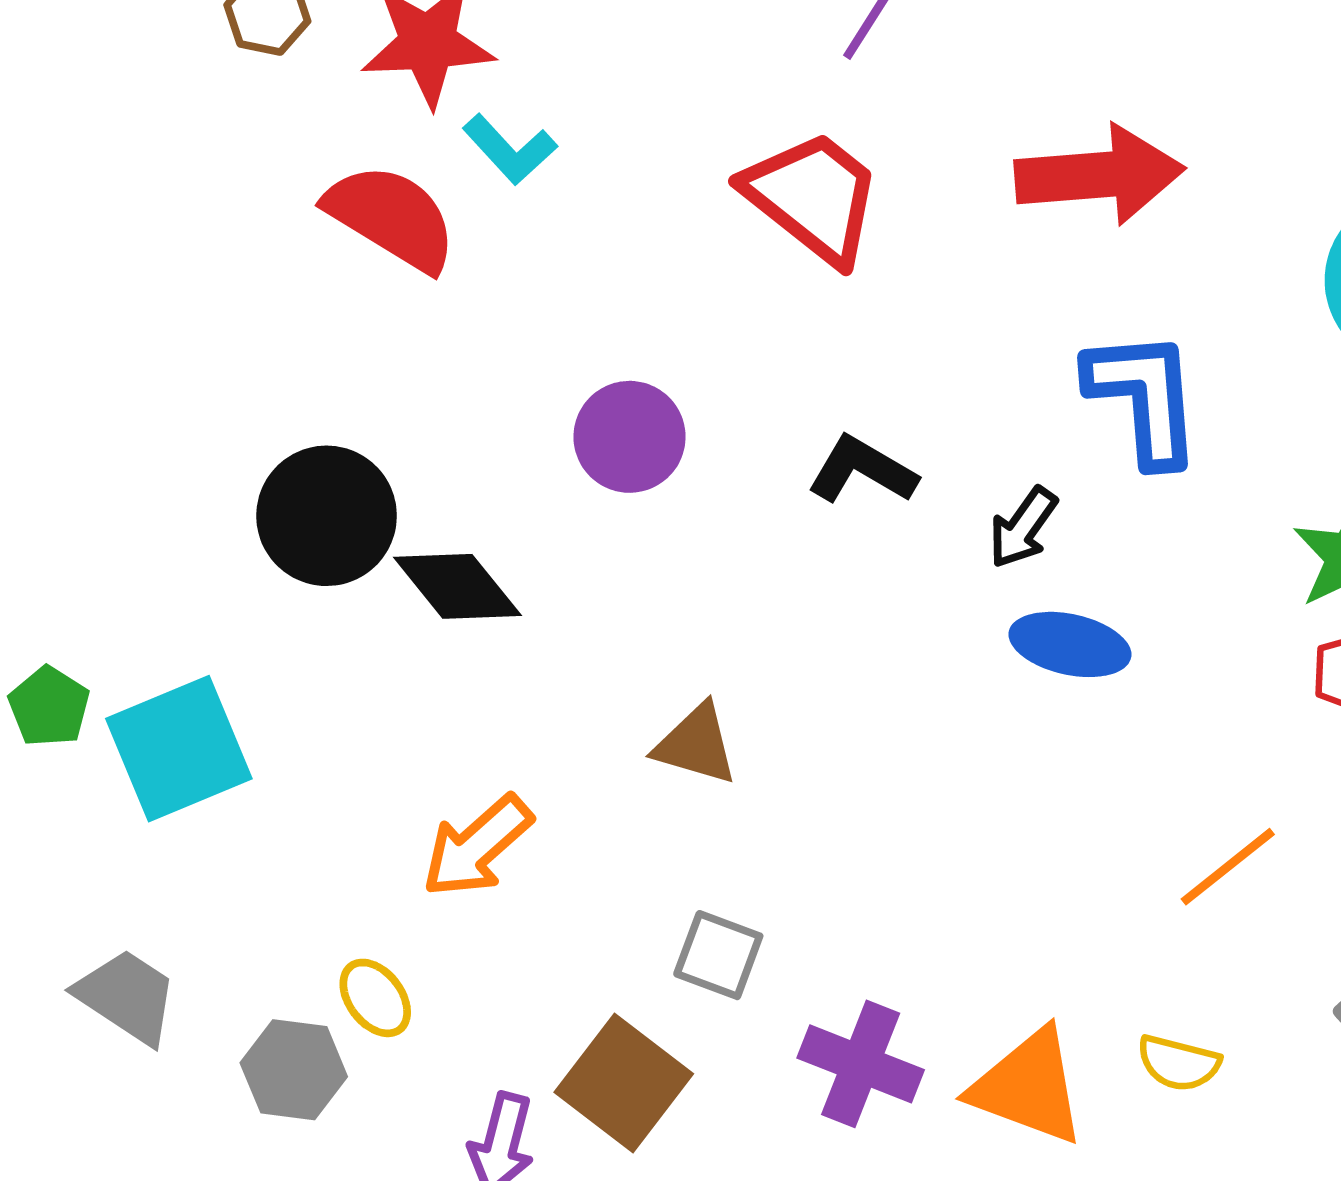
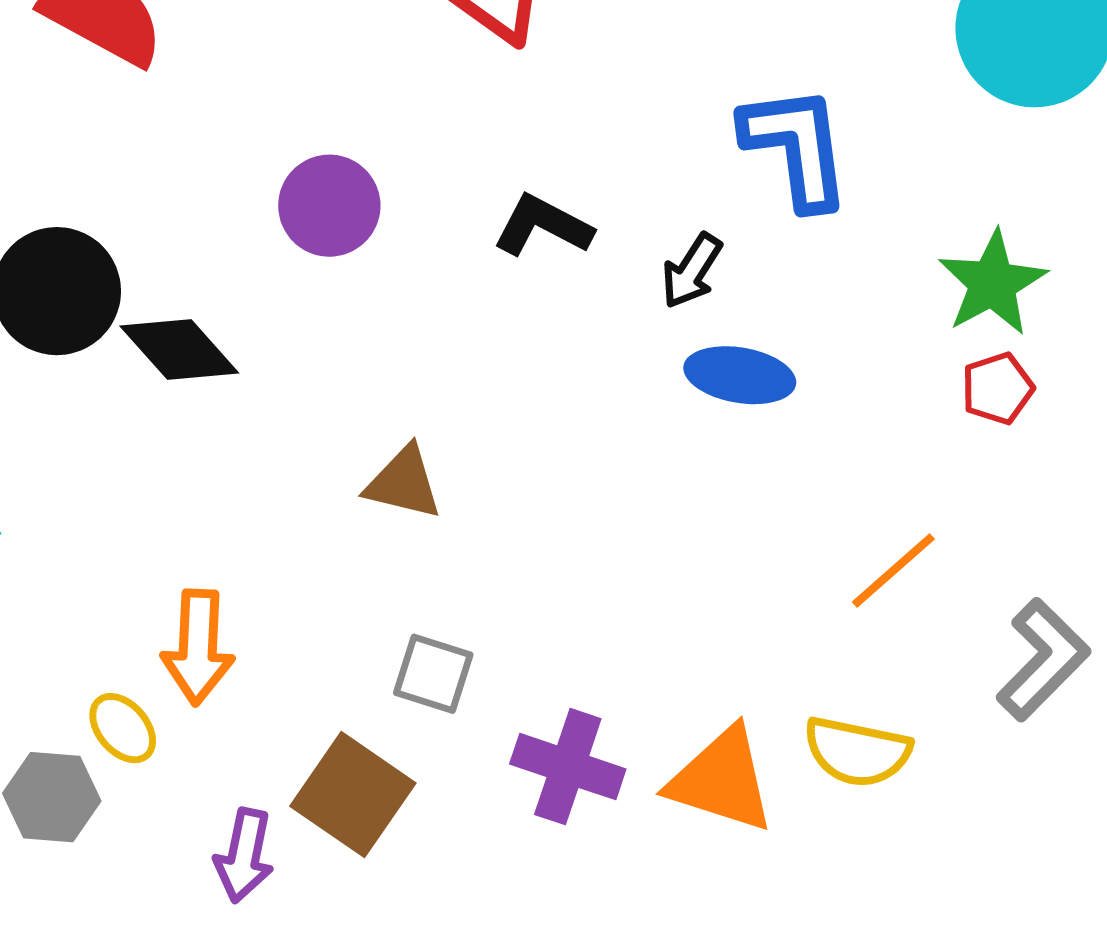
orange arrow: (477, 846) -> (198, 647), moved, turned -43
yellow semicircle: (1179, 1063) -> (857, 752), size x1.4

